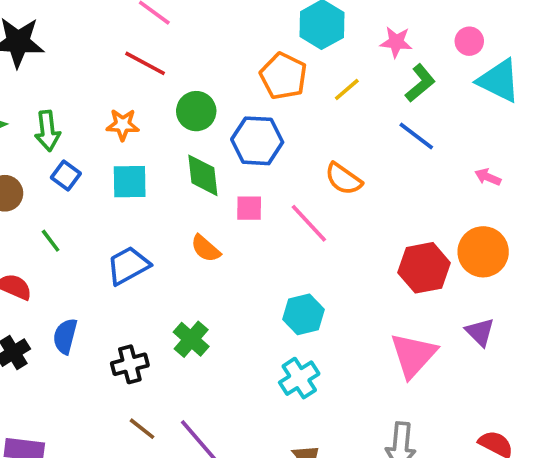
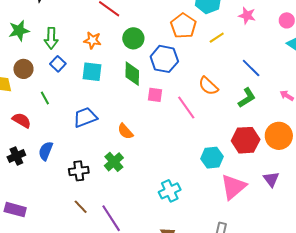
green L-shape: (420, 83) -> (247, 98), moved
orange semicircle: (206, 248) -> (125, 131), moved
cyan hexagon: (304, 314) -> (212, 158), moved

